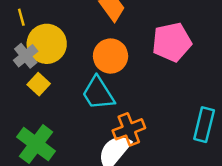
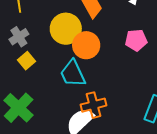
pink pentagon: (172, 42) -> (136, 40), size x0.7
yellow circle: (47, 44) -> (66, 29), moved

